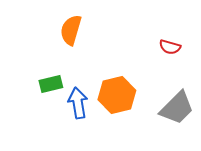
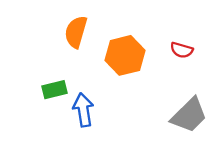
orange hexagon: (117, 95) -> (125, 55), moved

